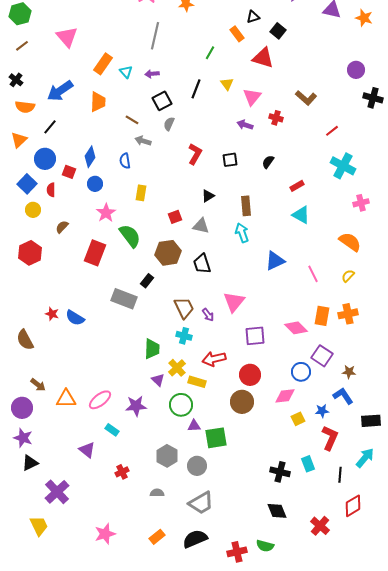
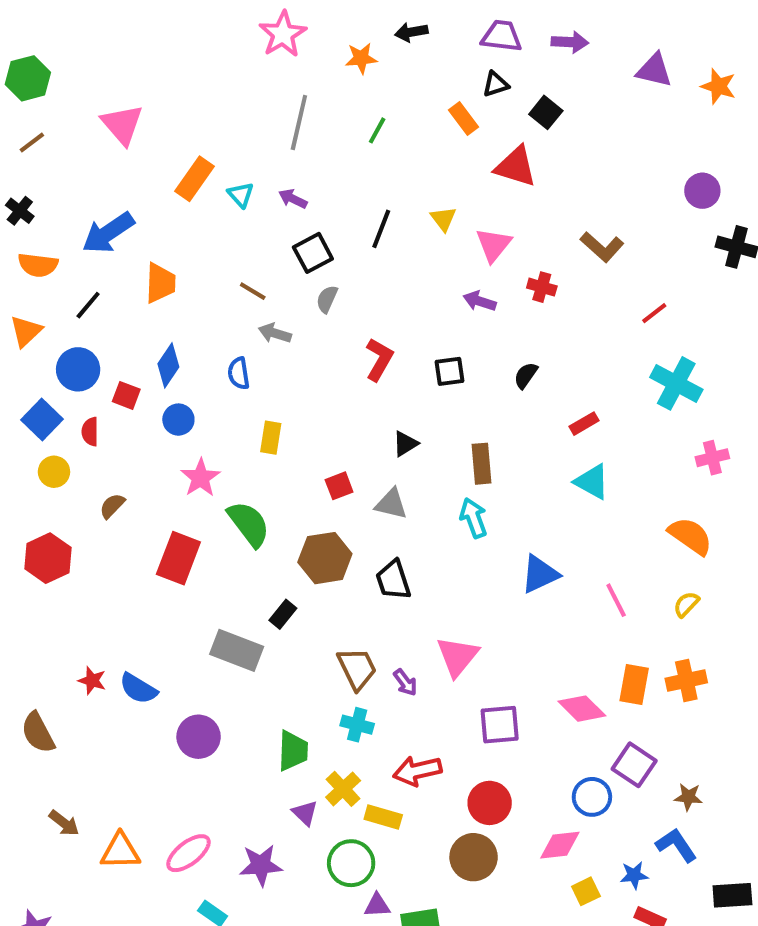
green line: (210, 53) -> (377, 130), moved
purple arrow: (152, 74) -> (293, 199), turned 32
orange trapezoid: (98, 102) -> (160, 283), moved
purple circle: (22, 408) -> (199, 737), moved

